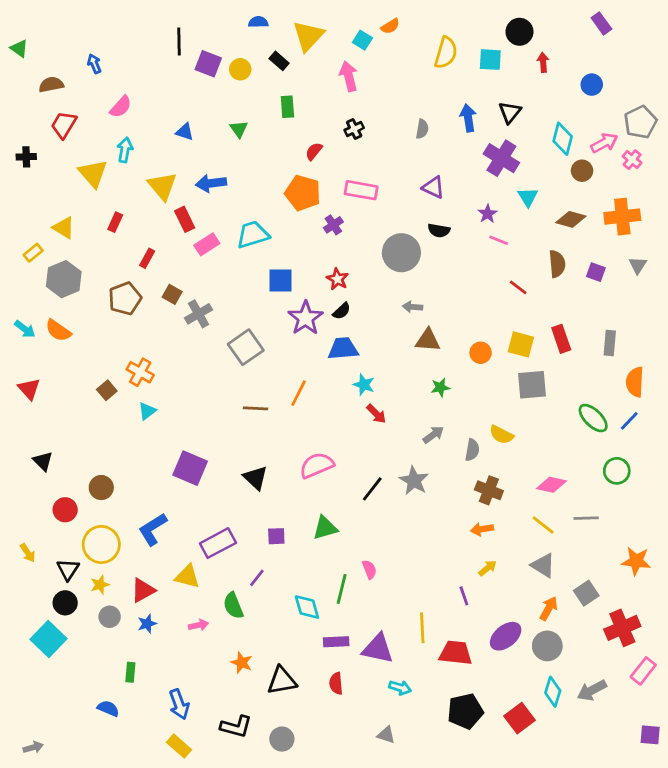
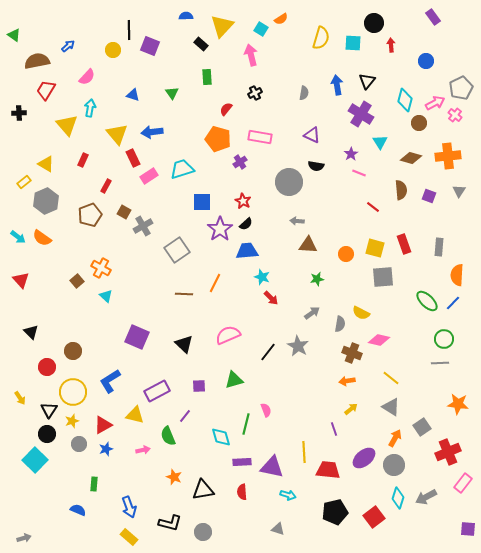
blue arrow: (94, 64) -> (68, 46), turned 72
yellow circle: (240, 69) -> (113, 50), moved
brown semicircle: (51, 85) -> (37, 61), size x1.4
cyan triangle: (147, 411) -> (106, 296), turned -40
pink diamond: (551, 485) -> (379, 340), moved
gray line: (586, 518) -> (440, 363), moved

